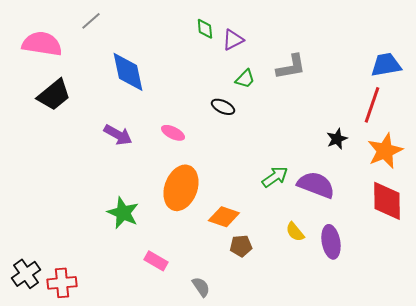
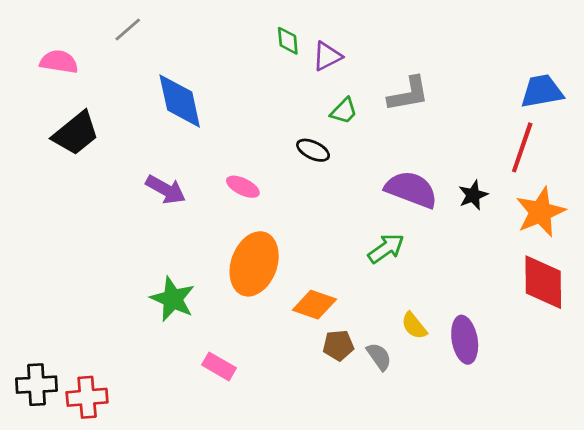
pink semicircle: (42, 44) -> (59, 62), size x0.7
purple semicircle: (316, 185) -> (411, 190), moved
black cross: (26, 274) -> (36, 385), turned 32
gray semicircle: (201, 287) -> (379, 357), moved

